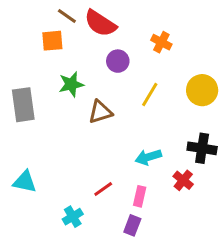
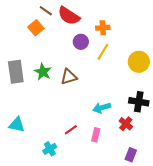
orange square: (52, 41) -> (36, 28), turned -35
orange cross: (161, 42) -> (103, 28), moved, turned -32
green star: (71, 84) -> (43, 72), moved, turned -30
yellow line: (150, 95) -> (103, 52), moved
purple rectangle: (132, 225) -> (131, 155), moved

